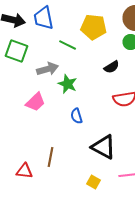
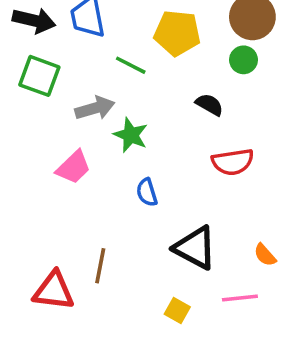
black semicircle: (112, 67) -> (209, 105), turned -119
red triangle: (25, 171) -> (54, 291), size x1.4

